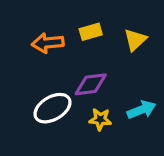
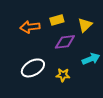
purple diamond: (91, 84) -> (65, 42), moved
cyan arrow: (142, 110) -> (91, 59), moved

